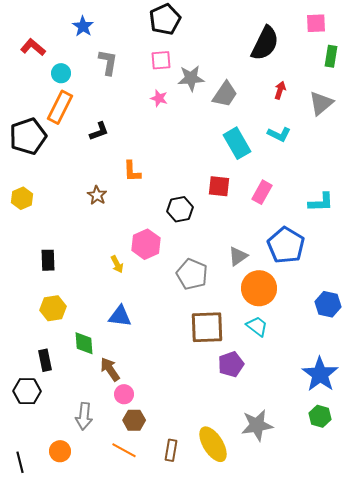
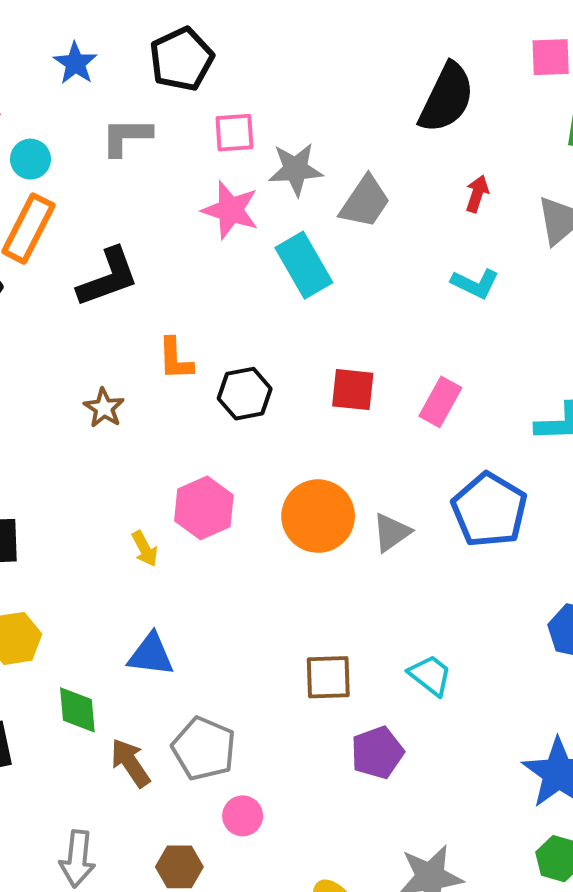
black pentagon: (165, 19) -> (181, 59), moved
gray L-shape: (108, 62) -> (126, 137), turned -100
pink star: (159, 98) -> (230, 210), size x1.6
black L-shape: (99, 131) -> (108, 277), size x1.6
cyan rectangle: (237, 143) -> (304, 265), moved
black hexagon: (180, 209) -> (245, 394), moved
gray pentagon: (192, 274) -> (204, 749), moved
orange circle: (259, 288) -> (318, 516), moved
brown square: (207, 327) -> (328, 677), size x0.7
pink circle: (124, 394) -> (243, 816), moved

